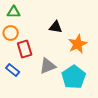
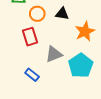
orange circle: (11, 33) -> (37, 14), moved
blue rectangle: (13, 70) -> (32, 75), moved

